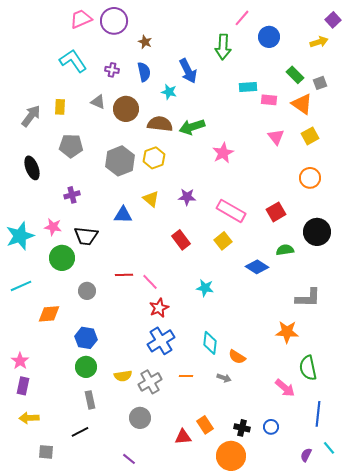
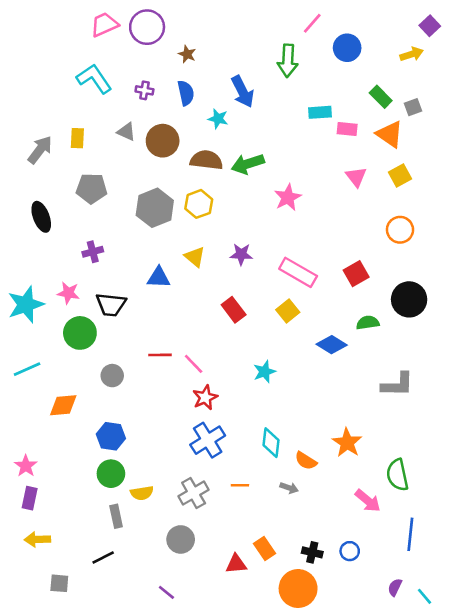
cyan star: (205, 288) -> (265, 372), turned -30
orange star: (287, 332) -> (347, 443), moved, turned 30
yellow semicircle: (123, 376) -> (142, 493), moved
cyan line: (329, 448) -> (425, 596), moved

